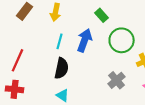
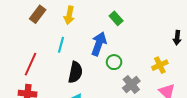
green circle: (122, 40) -> (114, 62), moved, size x0.6
cyan line: (60, 41) -> (61, 45), moved

